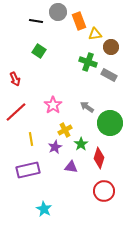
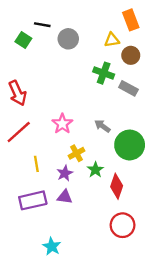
gray circle: (58, 12) -> (68, 39), moved
orange rectangle: (79, 21) -> (131, 20), moved
green square: (39, 51) -> (23, 40), moved
red arrow: (15, 79) -> (18, 93), size x1.5
purple triangle: (71, 167) -> (65, 197), moved

